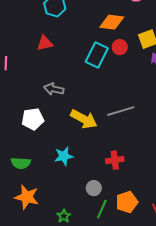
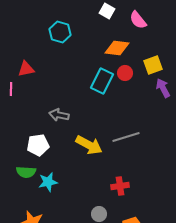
red triangle: (45, 43) -> (26, 69), moved
cyan star: (64, 156) -> (48, 182), moved
green semicircle: (21, 163) -> (26, 172), moved

